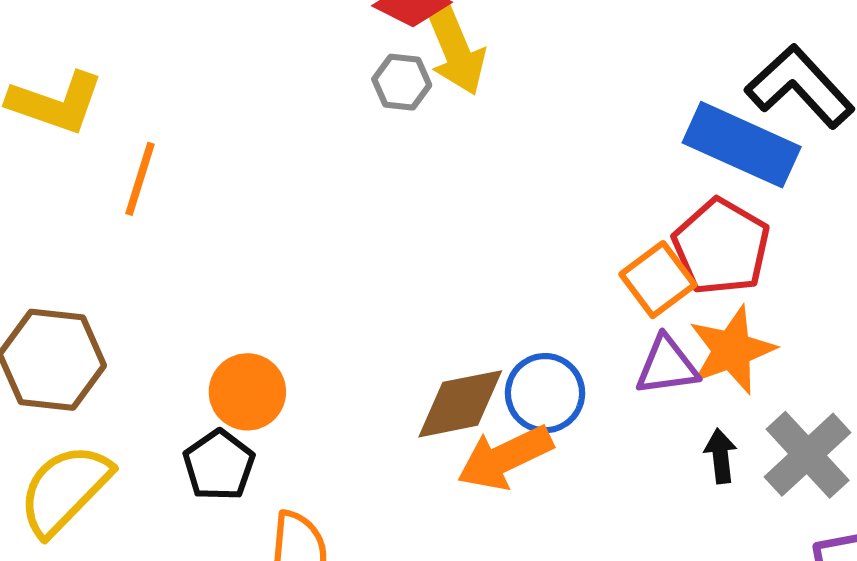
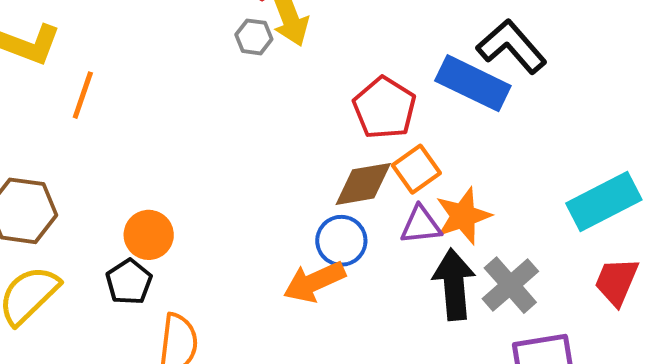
red pentagon: (721, 247) -> (384, 108), moved
brown diamond: (460, 404) -> (363, 184), moved
black arrow: (721, 456) -> (454, 284), size x2.0

